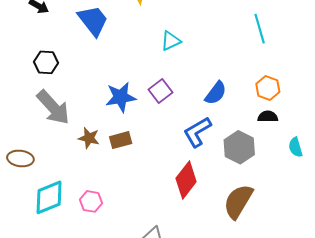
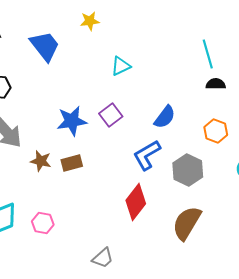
orange hexagon: (268, 88) -> (216, 131), moved
black semicircle: (268, 117) -> (216, 84), moved

